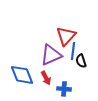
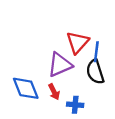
blue line: (73, 51) -> (96, 52), moved
black semicircle: (81, 61) -> (95, 72), size x1.5

